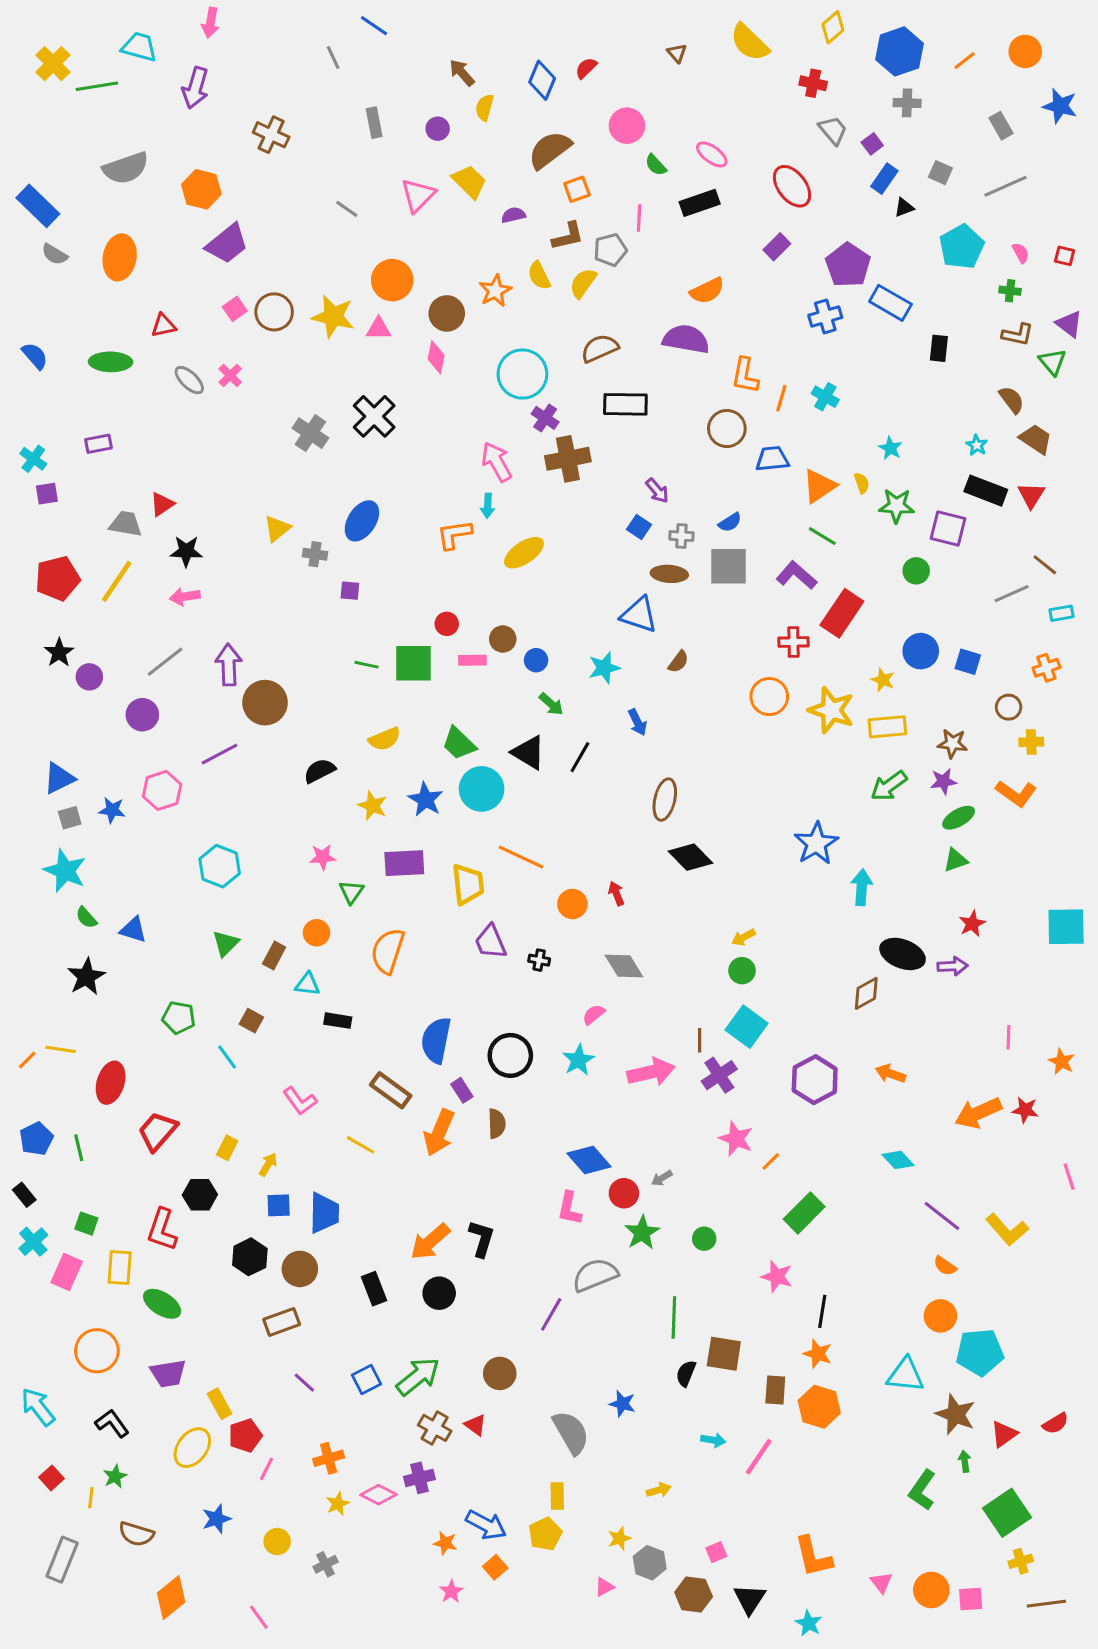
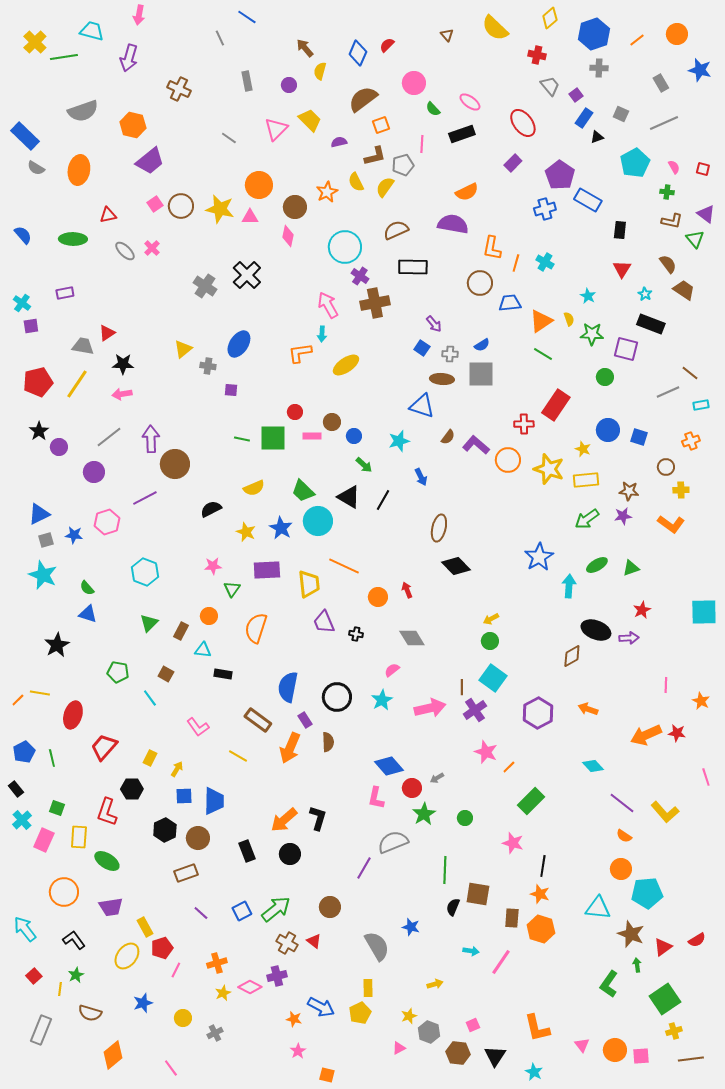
red triangle: (1031, 495) -> (622, 269), moved
purple L-shape: (797, 575) -> (476, 445), moved
green ellipse: (959, 818) -> (597, 565), moved
green semicircle: (86, 918) -> (87, 588), moved
orange square: (495, 1567) -> (327, 1075), moved, turned -35

